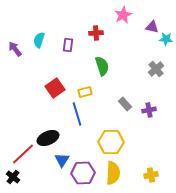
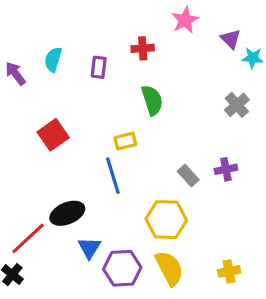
purple triangle: (152, 27) -> (231, 39), turned 32
red square: (55, 88) -> (53, 135), moved
gray rectangle: (125, 104) -> (188, 176), moved
yellow semicircle: (113, 173) -> (169, 268), turned -30

